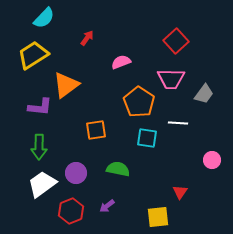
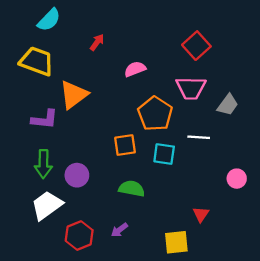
yellow trapezoid: (33, 55) -> (37, 61), turned 52
orange square: (96, 130) -> (125, 145), moved
purple circle: (76, 173) -> (77, 175), moved

